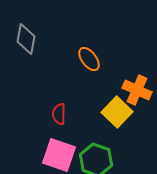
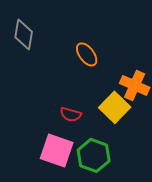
red semicircle: (59, 114) -> (71, 114), moved, turned -75

